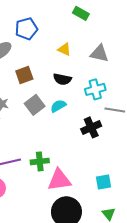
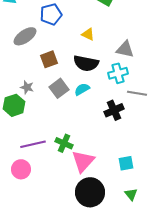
gray triangle: (99, 53) -> (125, 49), moved
black semicircle: (62, 79) -> (86, 63), size x1.4
green cross: (40, 161) -> (64, 143), turned 30
pink triangle: (59, 180) -> (83, 161), turned -40

